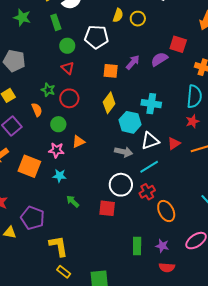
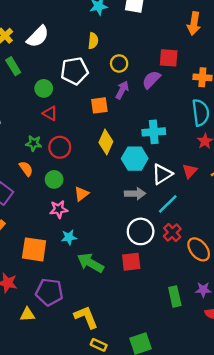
yellow circle: (138, 19) -> (119, 63), moved
green rectangle: (56, 22) -> (13, 66), moved
orange square: (29, 166) -> (34, 249), moved
green arrow: (73, 201) -> (90, 263), size x1.6

